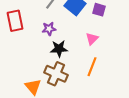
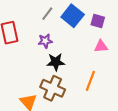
pink triangle: (92, 39) -> (101, 46), moved, turned 40

